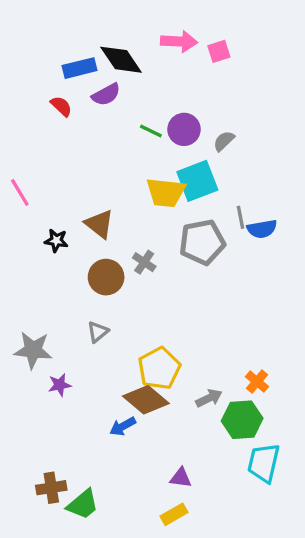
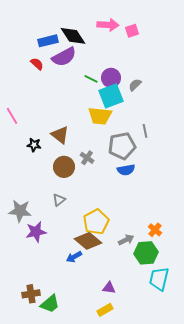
purple semicircle: (106, 95) -> (64, 57), size x1.4
cyan square: (197, 181) -> (111, 96), moved
blue semicircle: (262, 229) -> (126, 170), moved
purple star: (60, 385) -> (36, 232), size x1.5

